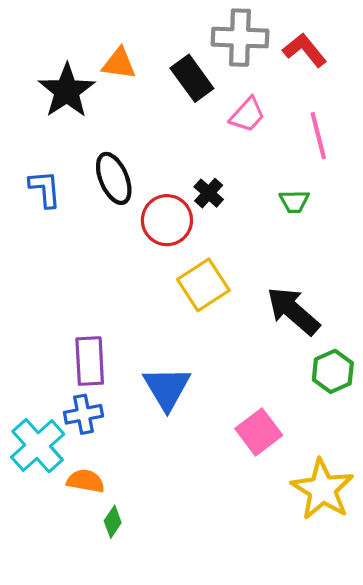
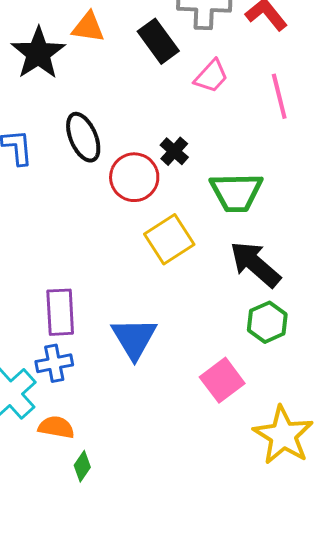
green trapezoid: (294, 201) -> (236, 192), moved, size x1.8
green hexagon: (333, 371) -> (267, 322), moved

